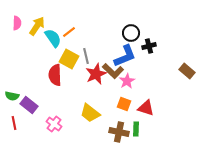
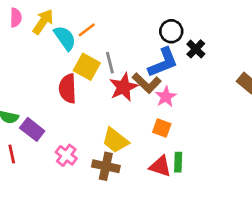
black cross: (149, 46) -> (196, 49), turned -32
red triangle: (146, 108) -> (160, 166), moved
brown cross: (119, 132) -> (106, 166), moved

